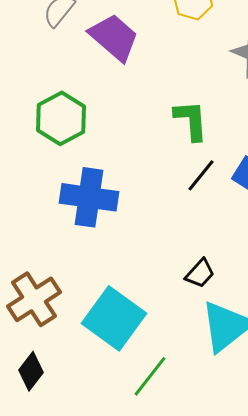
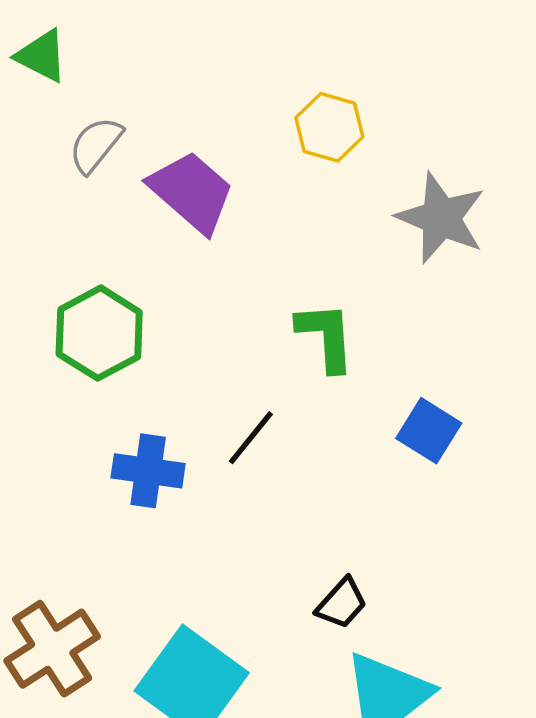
black line: (201, 175) -> (251, 438), moved
blue cross: (89, 197) -> (148, 471), size x0.7

